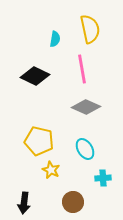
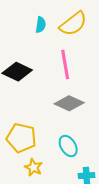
yellow semicircle: (90, 29) -> (73, 24), turned 64
cyan semicircle: (55, 39) -> (41, 25), moved

